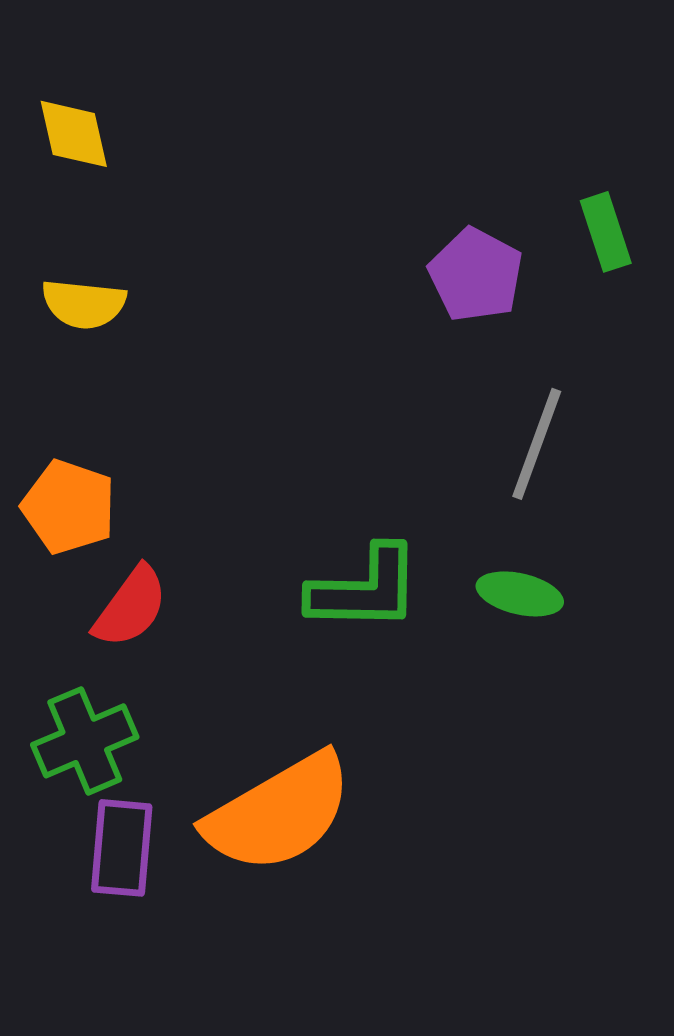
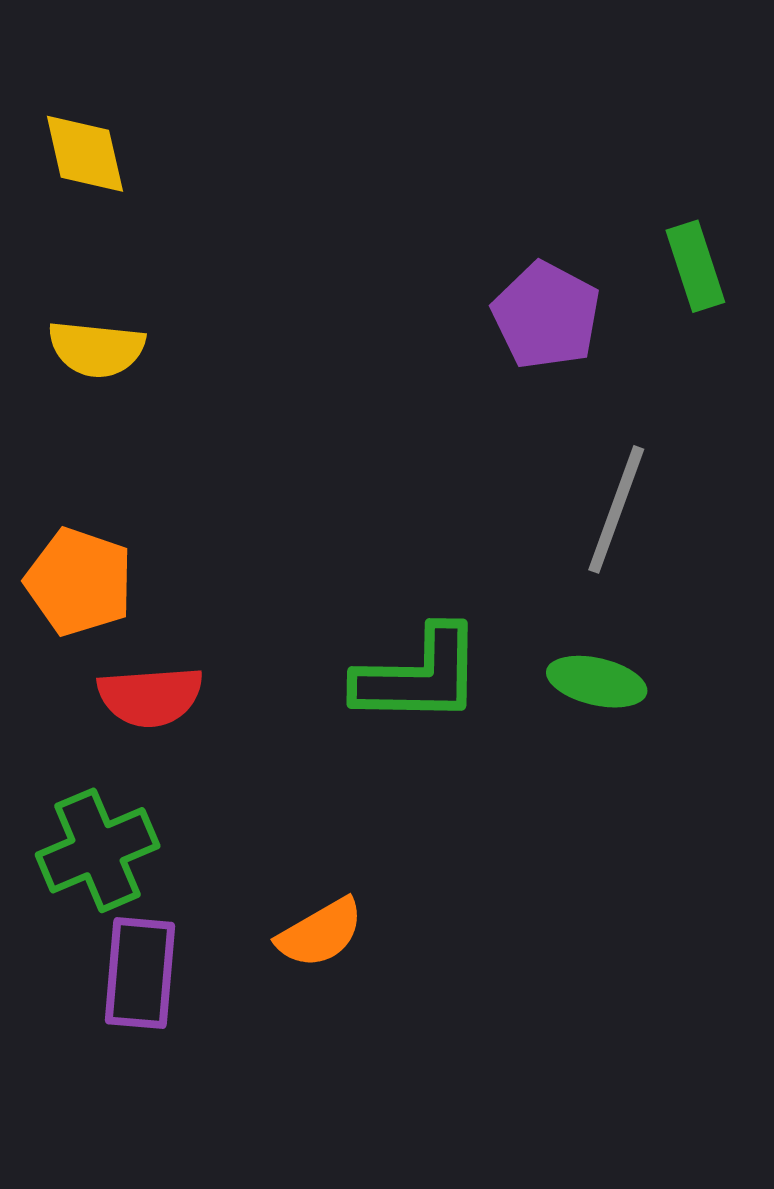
red semicircle: (131, 607) -> (150, 697), turned 50
orange semicircle: (279, 813) -> (320, 933), size x0.5

